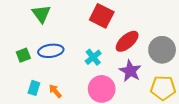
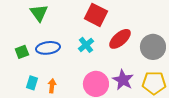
cyan cross: (93, 57) -> (86, 45), moved
purple star: (130, 71) -> (123, 80), moved
orange arrow: (55, 91) -> (52, 86), turned 48

